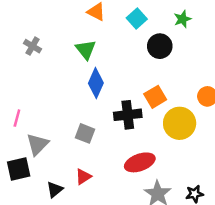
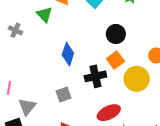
black circle: (160, 46) -> (116, 34), moved
green triangle: (86, 50) -> (44, 14), moved
gray square: (85, 133) -> (63, 94), turned -35

